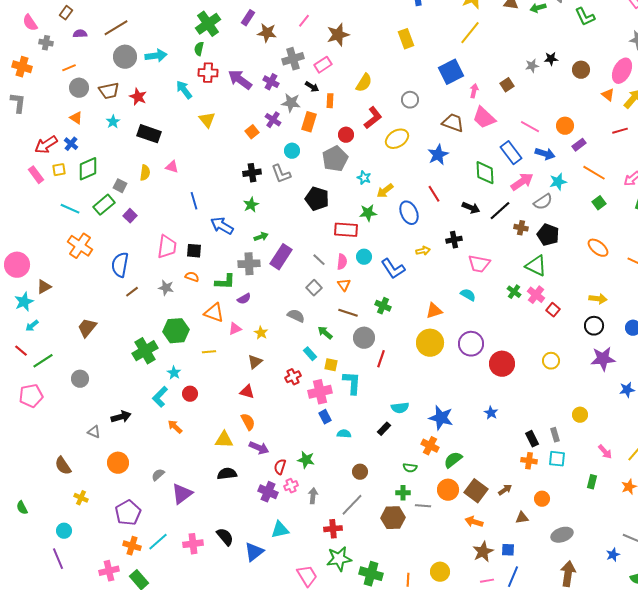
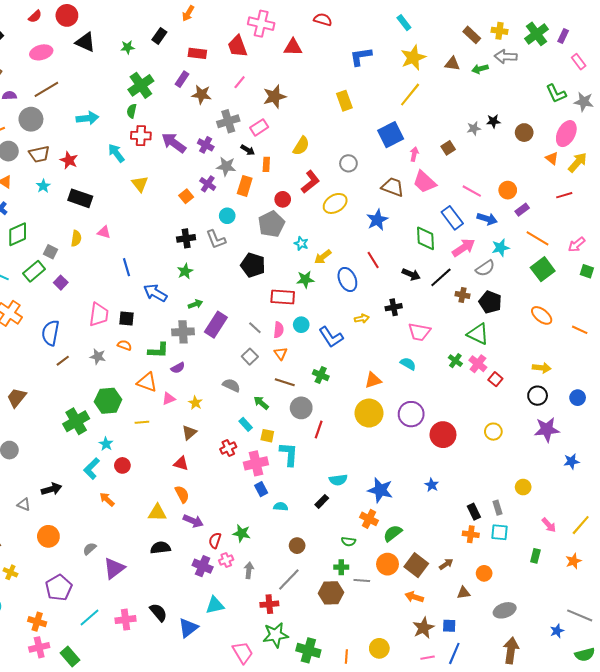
green L-shape: (585, 17) -> (556, 93), moved
gray circle: (125, 57) -> (31, 119), moved
green square: (599, 203) -> (543, 269), size x1.6
orange cross: (132, 546) -> (37, 622), moved

